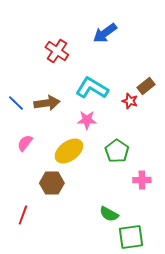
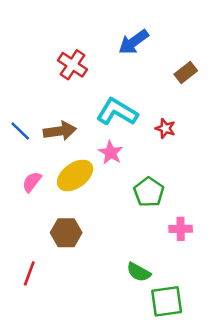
brown rectangle: (146, 86) -> (186, 72), moved
pink star: (87, 120) -> (111, 153), turned 30
yellow ellipse: (69, 151) -> (75, 175), moved

